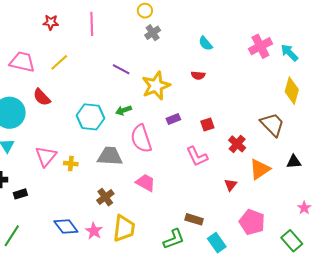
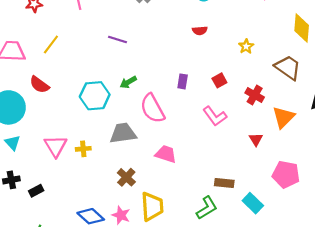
yellow star: (156, 86) -> (246, 46), moved, size x0.5
purple rectangle: (173, 119) -> (183, 81), turned -48

